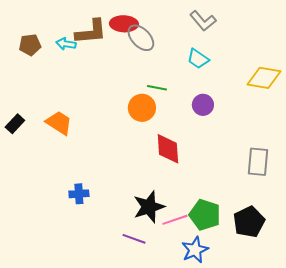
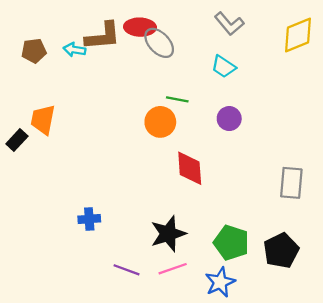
yellow diamond: (264, 78) -> (298, 35), moved, turned -32
orange trapezoid: (59, 123) -> (43, 120), moved, turned -112
pink line: (175, 220) -> (173, 269), moved
purple line: (134, 239) -> (126, 270), moved

